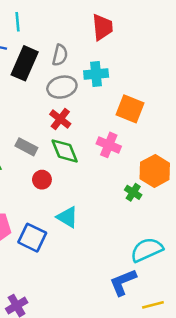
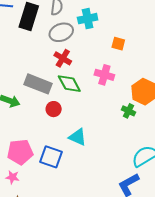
orange square: (130, 109) -> (118, 44), size x0.6
gray rectangle: (26, 147) -> (38, 84), size x1.5

